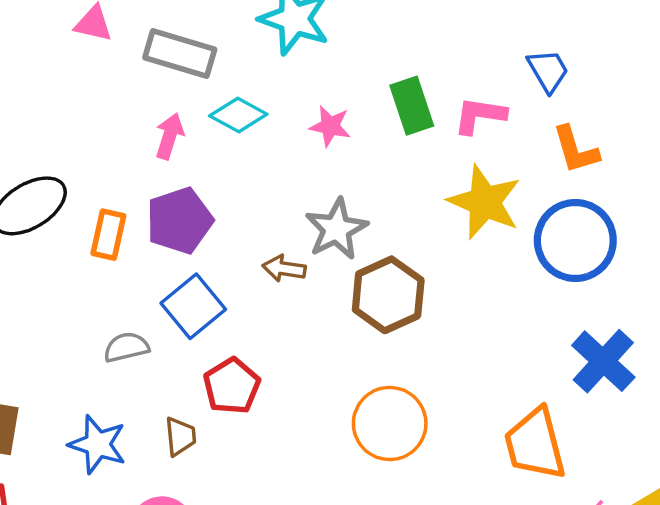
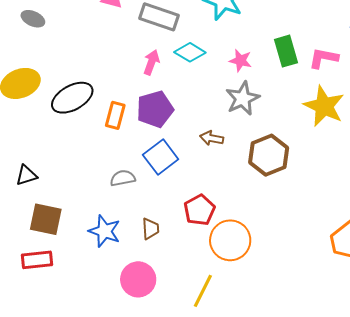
gray star: (336, 229) -> (243, 98), moved
red pentagon: (232, 386) -> (199, 210), moved
orange circle: (390, 424) -> (230, 240), moved

